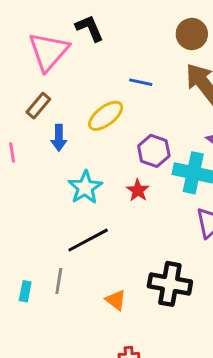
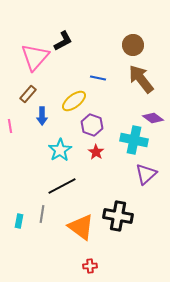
black L-shape: (90, 28) -> (63, 41), turned 85
purple hexagon: (154, 151) -> (92, 125), moved
orange triangle: (116, 300) -> (81, 227), size x1.8

